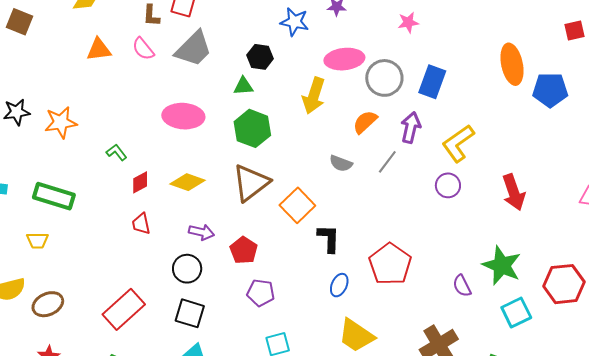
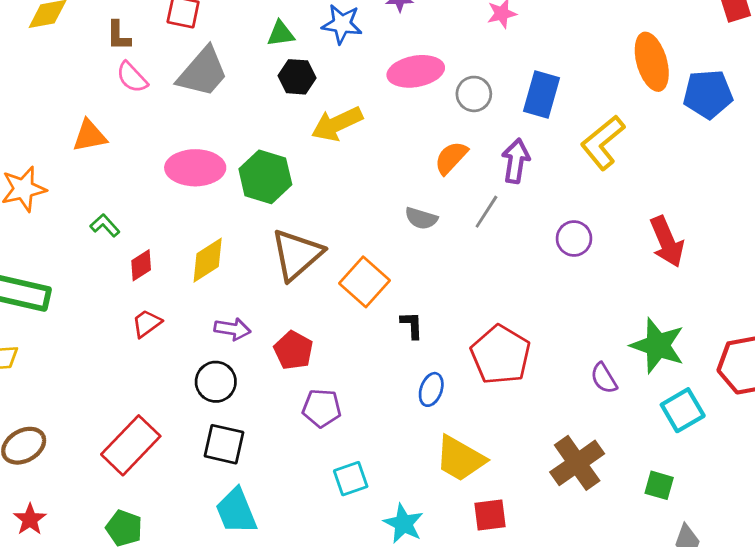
brown L-shape: (151, 16) -> (118, 36), moved
orange triangle: (99, 49) -> (90, 136), moved
gray circle: (384, 78) -> (474, 94), size x0.7
green triangle: (243, 86) -> (281, 34), moved
yellow arrow: (314, 96) -> (337, 124), moved, turned 51
green hexagon: (252, 128) -> (265, 177), moved
yellow L-shape: (458, 143) -> (603, 143), moved
yellow diamond: (187, 182) -> (208, 260), turned -48
red trapezoid: (141, 224) -> (147, 323), turned 70
black L-shape: (329, 238) -> (412, 325), size x0.7

